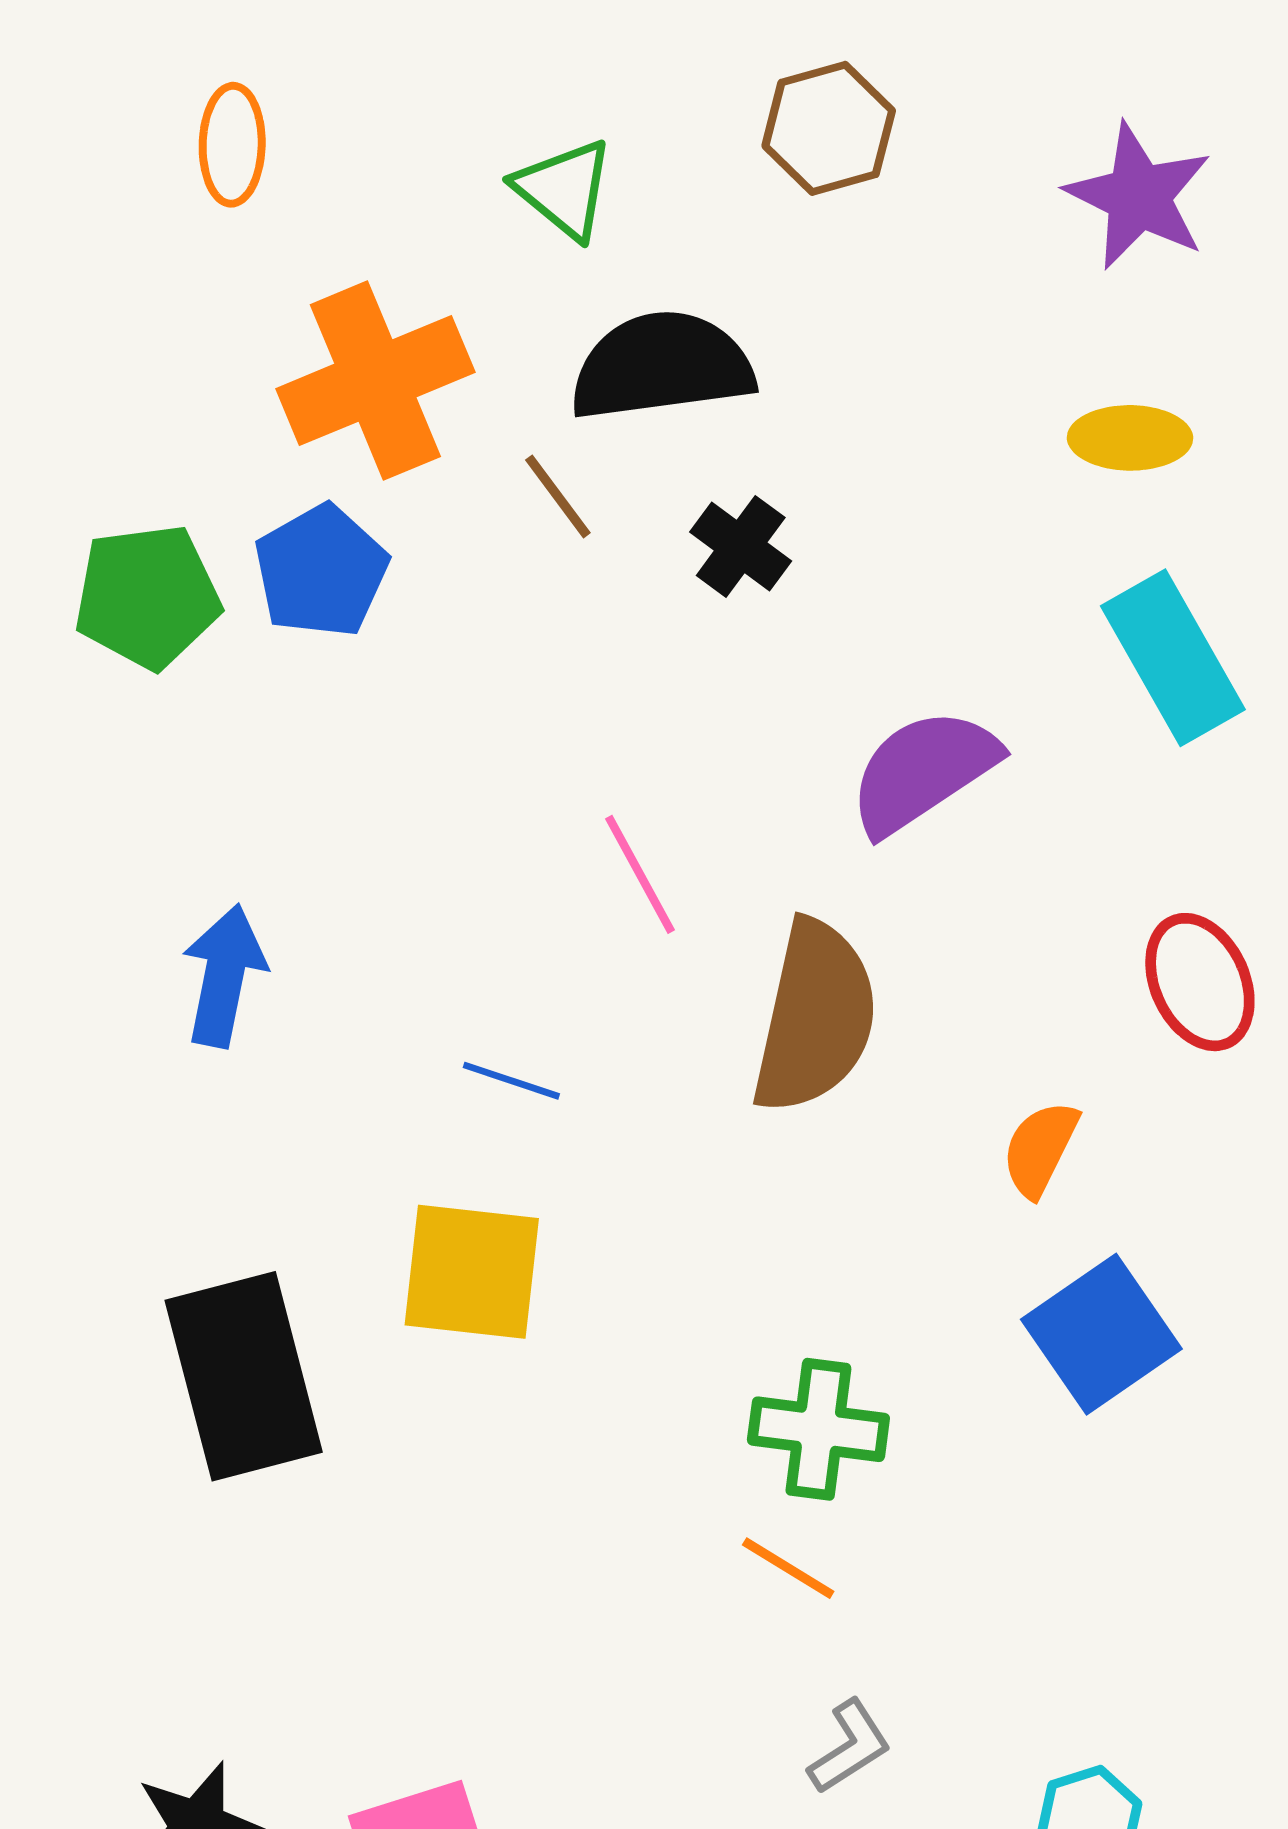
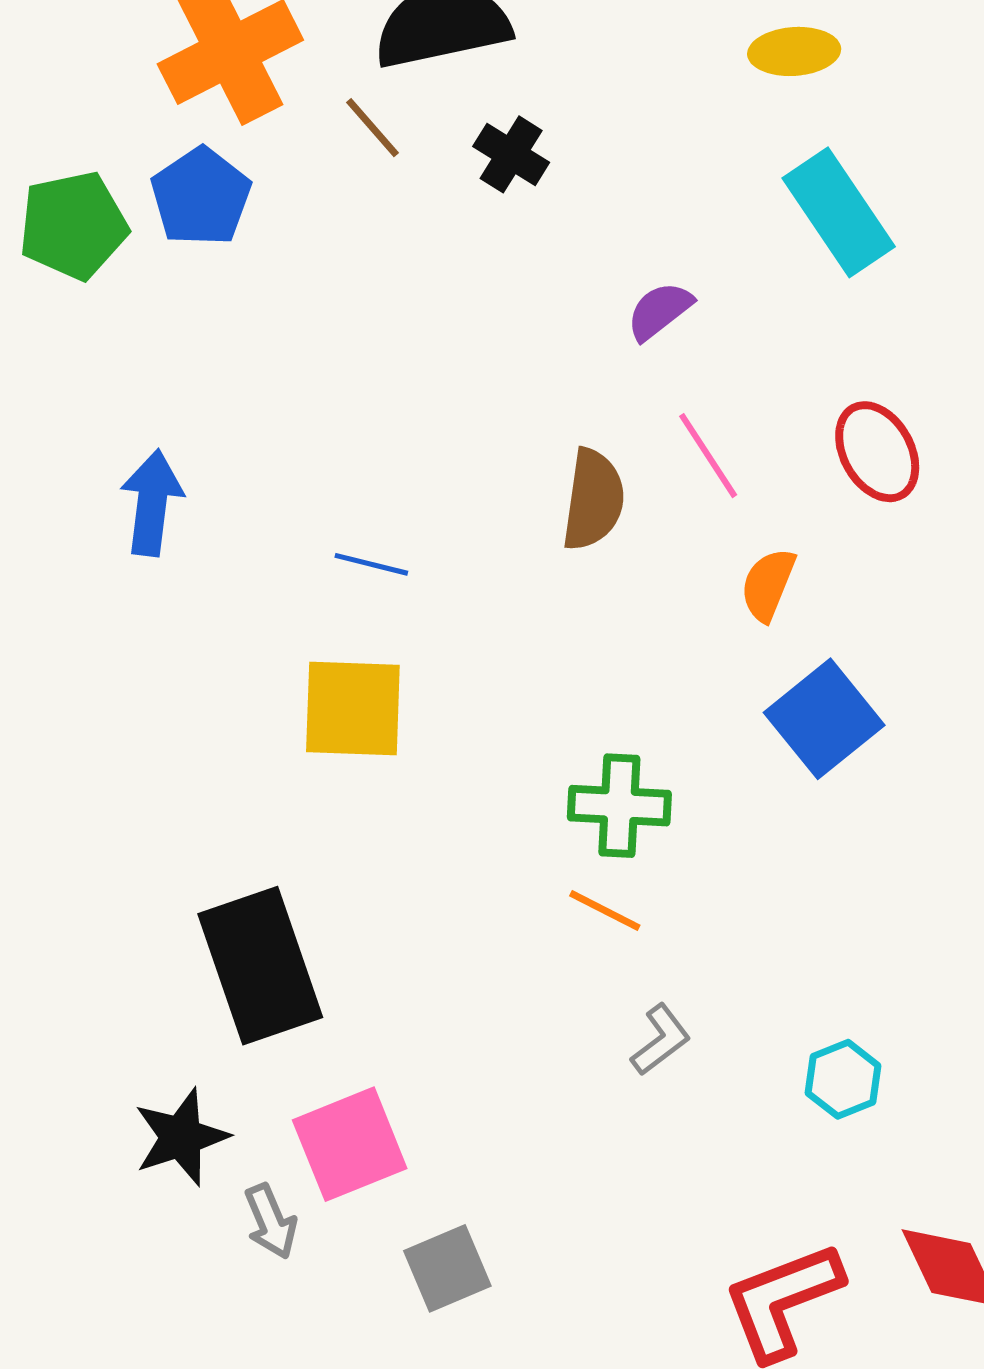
purple semicircle: (923, 771) -> (660, 311), size x0.6
pink line: (640, 874) -> (708, 456), moved
brown semicircle: (815, 1017) -> (593, 500), size x0.7
black rectangle: (244, 1376) -> (260, 966), moved

